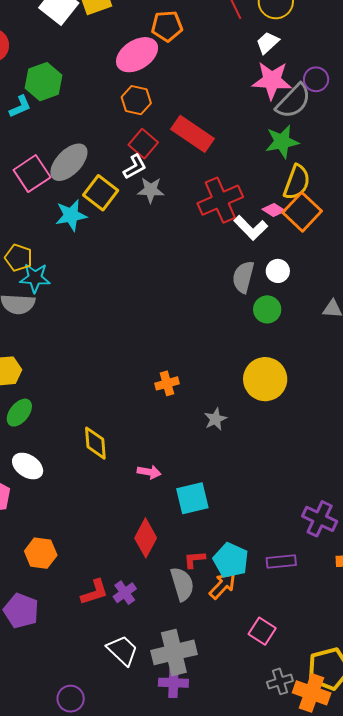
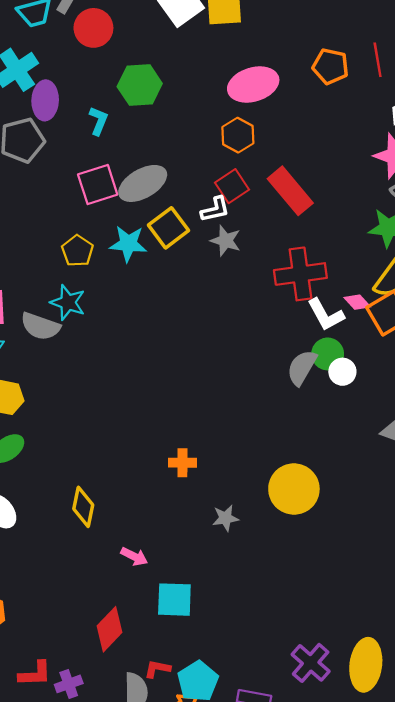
orange pentagon: (167, 26) -> (331, 66), moved
cyan L-shape: (20, 106) -> (99, 121), moved, turned -60
yellow pentagon: (19, 258) -> (77, 251), moved
green circle: (267, 309) -> (328, 354), moved

